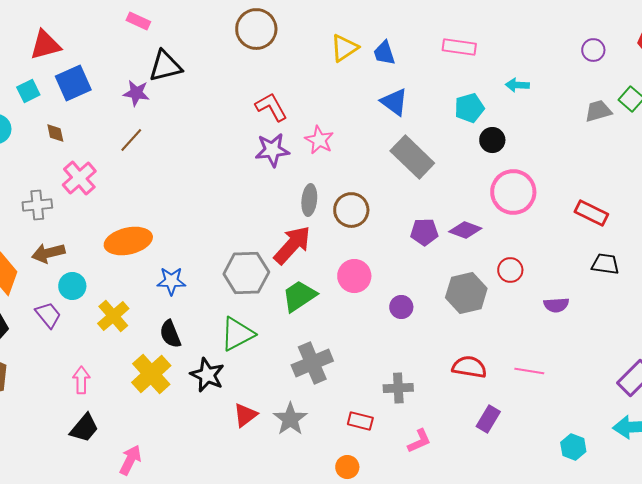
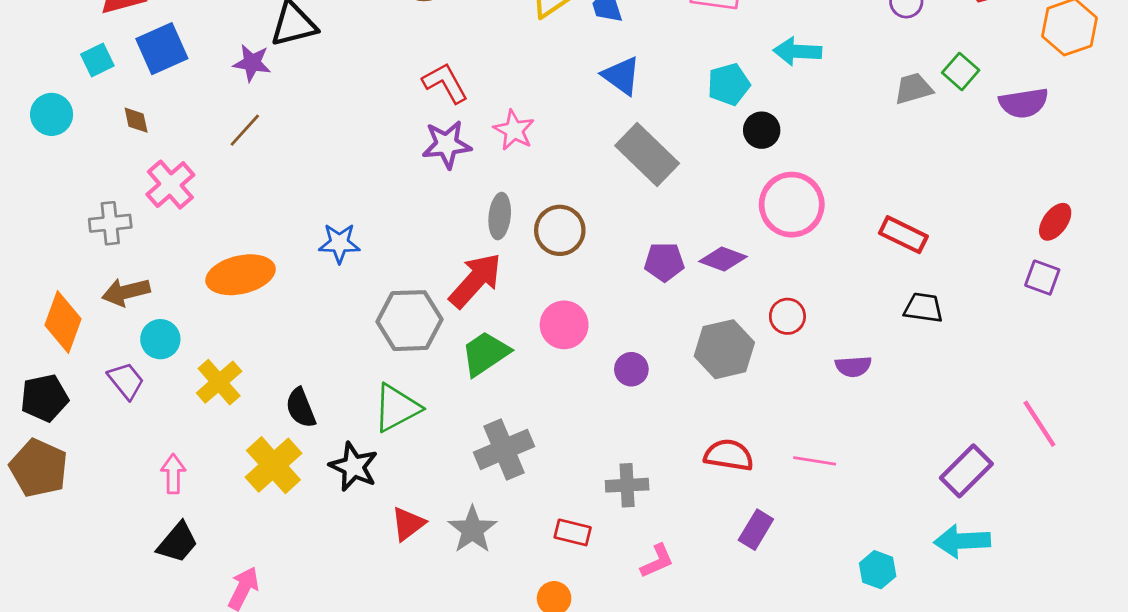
cyan arrow: (517, 85) -> (797, 51), size x1.4
blue star: (171, 281) -> (339, 243), moved

